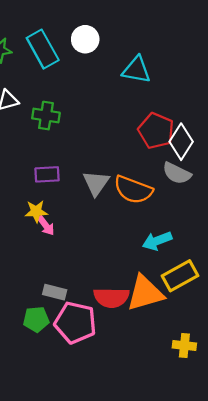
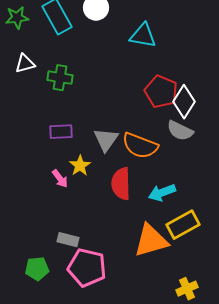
yellow star: (36, 211) -> (80, 166), moved, turned -30
red semicircle: (111, 298) -> (121, 184), moved, turned 88
green pentagon: (36, 319) -> (37, 269), moved
yellow cross: (184, 346) -> (187, 289), turned -30

